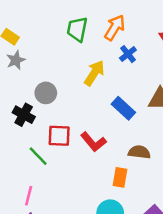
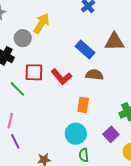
yellow arrow: (94, 73) -> (41, 23), moved
brown semicircle: (139, 152) -> (94, 75), moved

